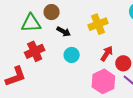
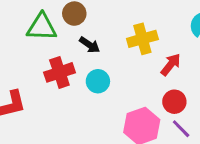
red cross: (35, 51) -> (59, 72), moved
red arrow: (107, 54) -> (171, 64), moved

